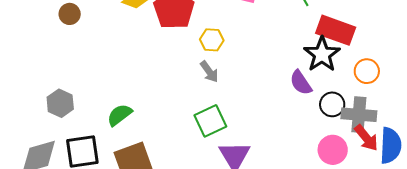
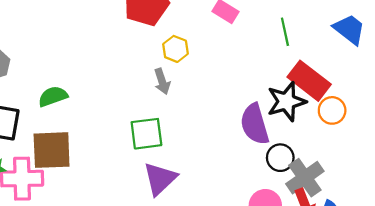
orange circle: (367, 71) -> (332, 110), moved
purple semicircle: (301, 83) -> (255, 124), size x1.4
gray cross: (359, 115) -> (305, 178), turned 32

